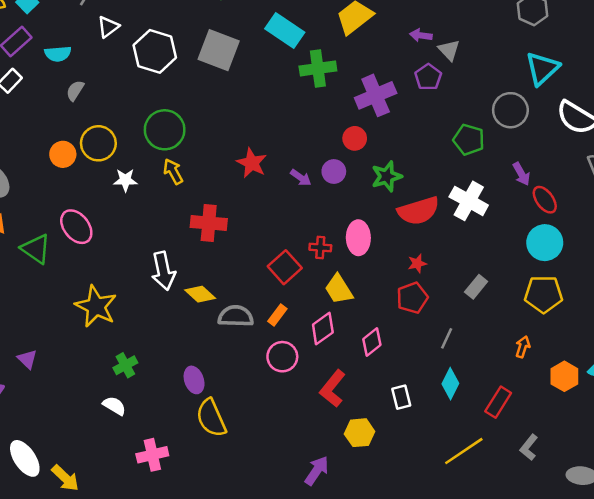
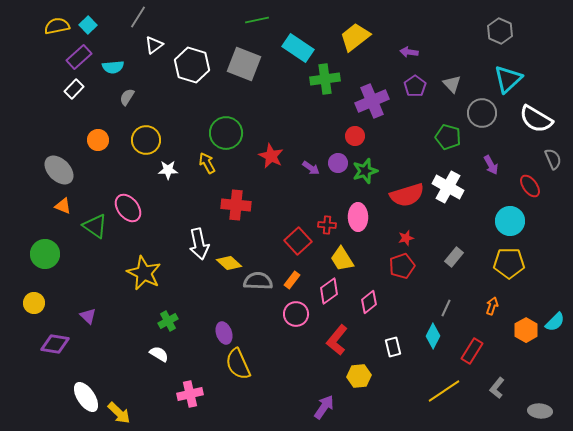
gray triangle: (449, 50) -> (452, 84), moved
green circle: (165, 130) -> (226, 133), moved
orange circle: (63, 154) -> (98, 140), moved
green star: (387, 176) -> (365, 171), moved
red ellipse: (545, 200) -> (530, 186), moved
gray line: (447, 338) -> (446, 308), moved

